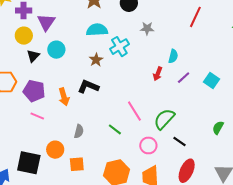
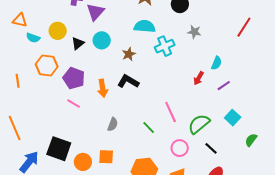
yellow circle: (24, 36) -> (58, 31), moved
brown star: (96, 60) -> (129, 54), moved
cyan square: (211, 80) -> (233, 118), moved
orange circle: (55, 150) -> (83, 162), moved

